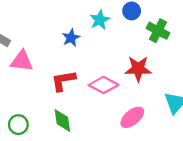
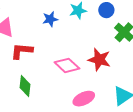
red L-shape: (63, 81) -> (22, 51), moved

